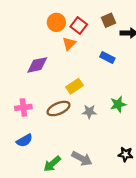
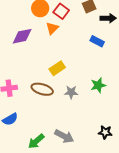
blue rectangle: (107, 57) -> (97, 41), moved
purple diamond: (37, 65) -> (22, 36), moved
brown ellipse: (59, 109) -> (42, 89), turned 40

